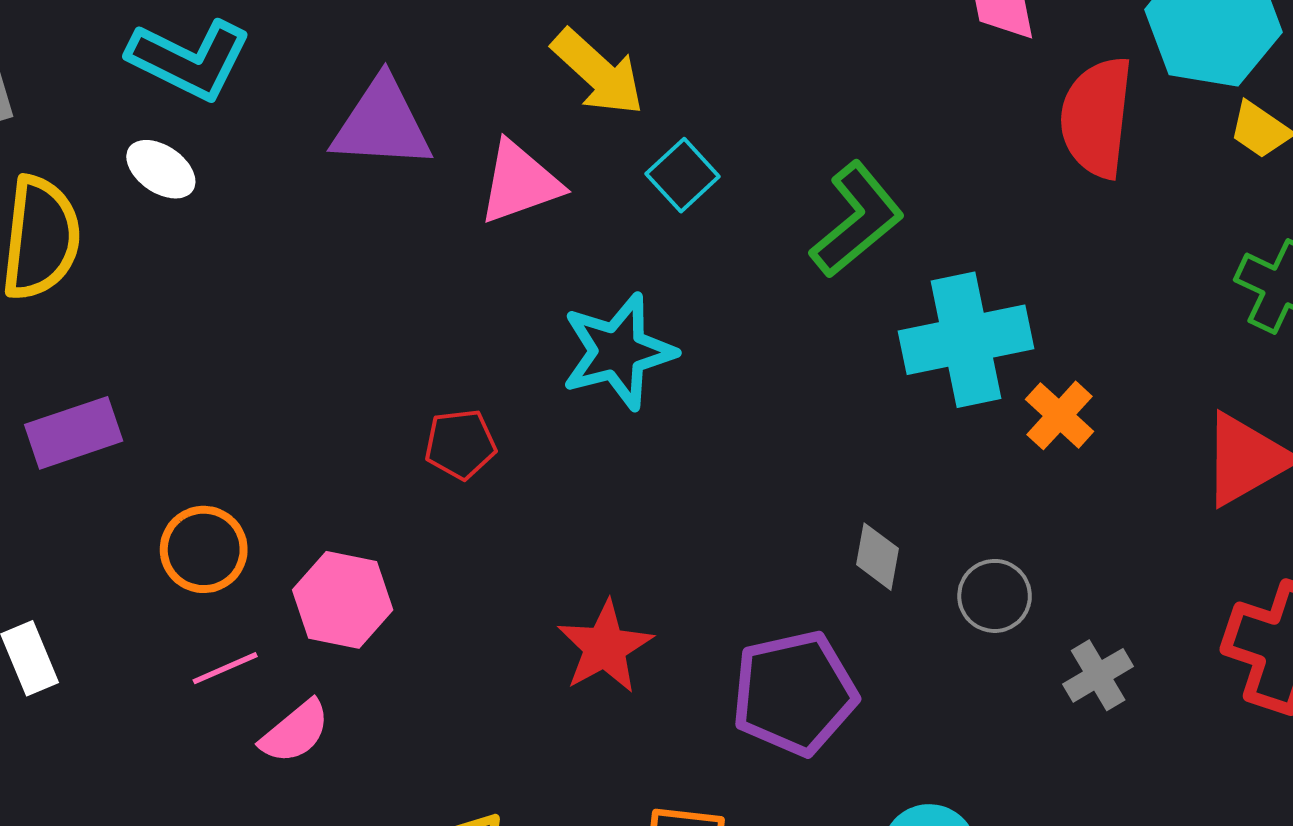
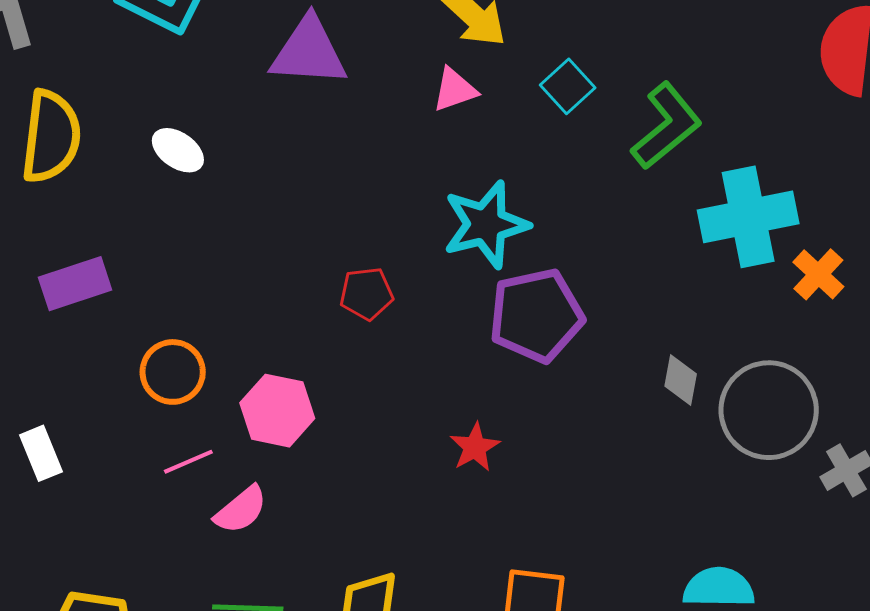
white ellipse: (161, 169) -> (178, 150), moved
cyan square: (683, 175) -> (568, 86), moved
pink triangle: (520, 183) -> (455, 90), moved, size x0.7
gray circle: (995, 596) -> (769, 410), size x1.8
red star: (605, 647) -> (475, 447), size x0.7
purple pentagon: (794, 693) -> (536, 315), moved

